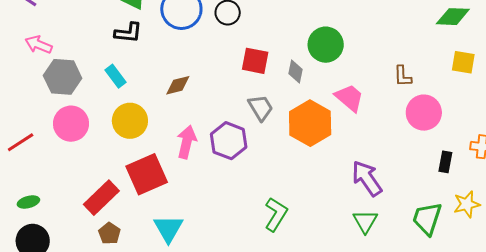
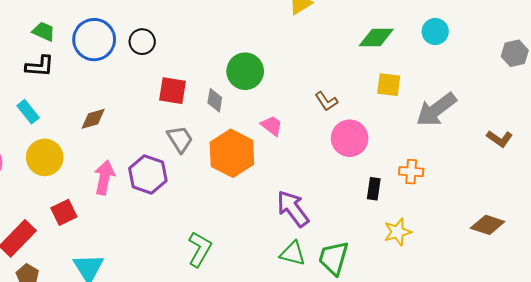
brown L-shape: (403, 76) -> (326, 101), turned -30
pink trapezoid: (349, 98) -> (272, 126), size x0.7
red square: (147, 174) -> (64, 212), size x0.6
green trapezoid: (427, 218) -> (334, 258), moved
green triangle: (365, 221) -> (293, 253), turned -44

